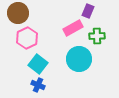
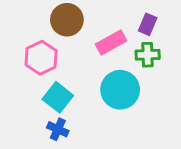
purple rectangle: (88, 11) -> (148, 24), moved
brown circle: (18, 13) -> (67, 20), moved

